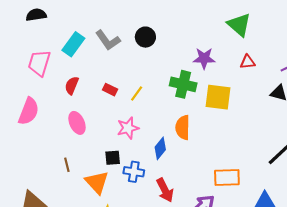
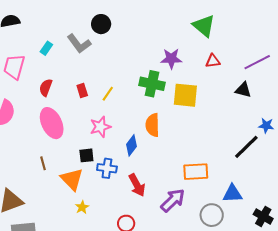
black circle: (145, 37) -> (101, 24), moved
cyan rectangle: (73, 44) -> (46, 48), size x0.6
red rectangle: (110, 90) -> (82, 91), turned 48
pink ellipse: (77, 123) -> (52, 123), size x1.4

